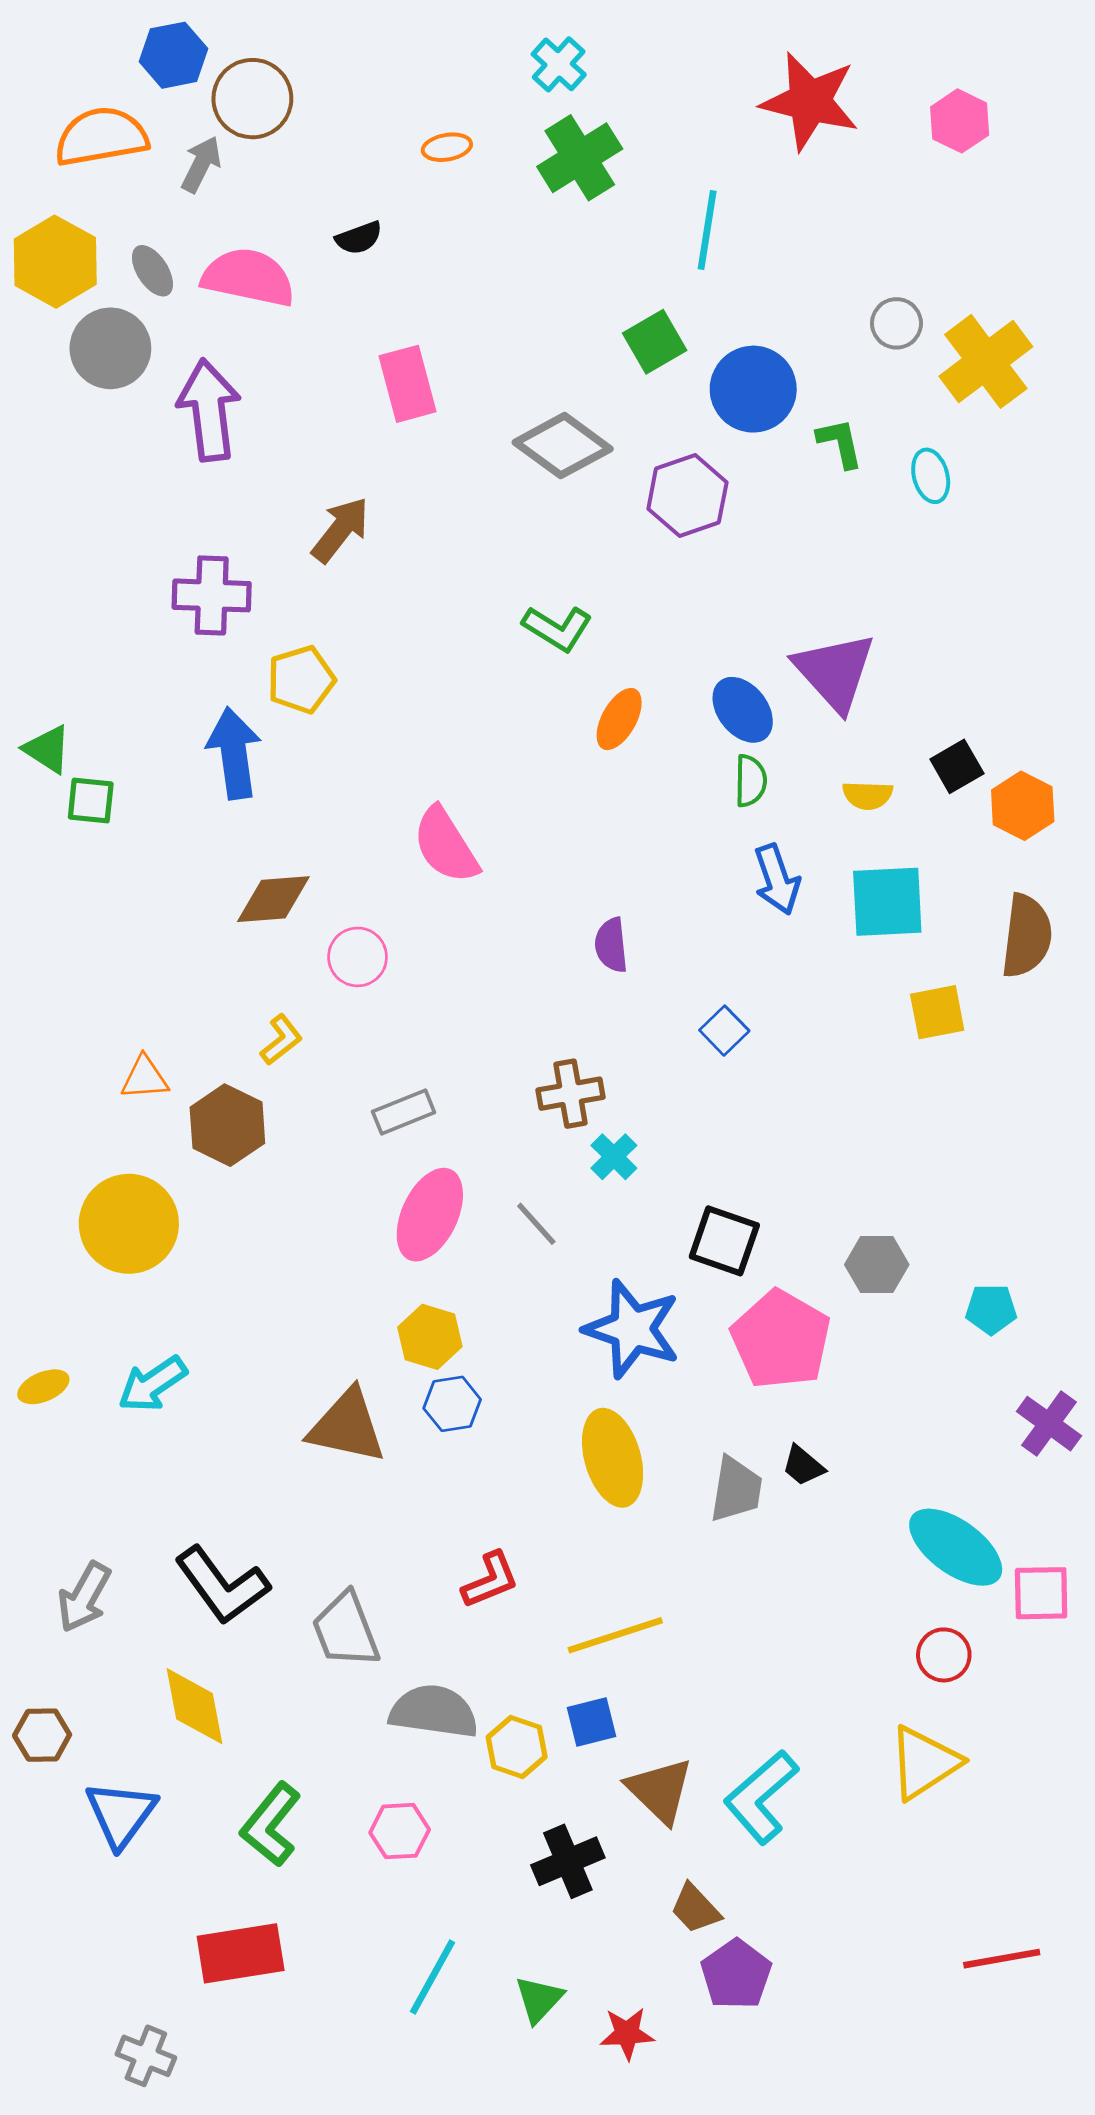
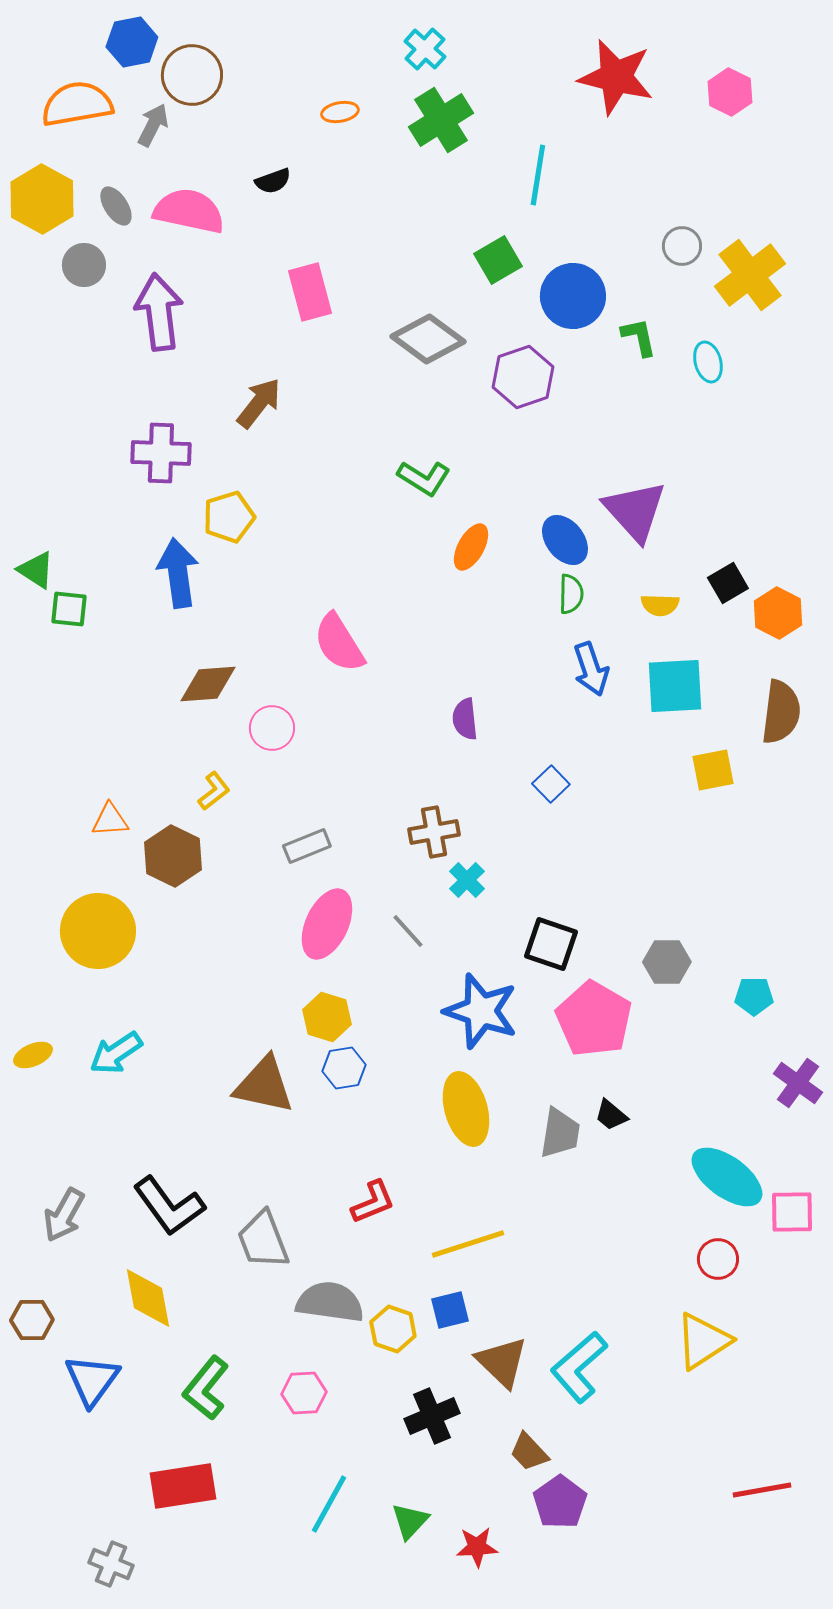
gray circle: (110, 348) -> (84, 265), size x0.7

